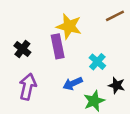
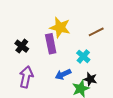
brown line: (115, 16) -> (96, 32), moved
black star: (117, 85) -> (90, 79), moved

